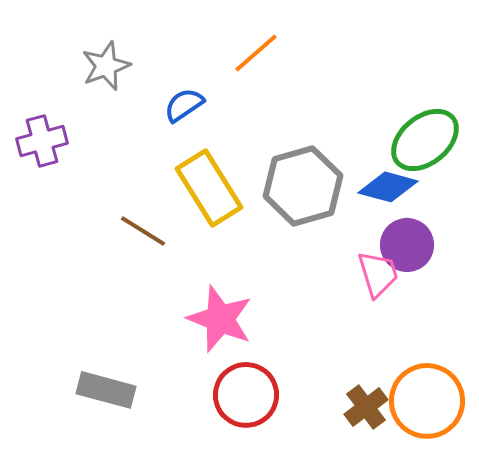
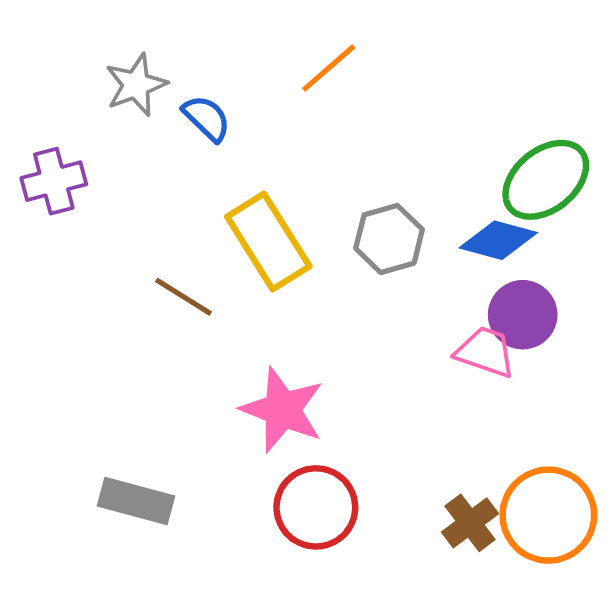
blue semicircle: (184, 105) -> (207, 118), moved, turned 78
gray hexagon: (303, 186) -> (389, 239), size x0.7
pink trapezoid: (378, 274) -> (485, 352), turned -54

